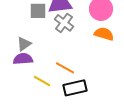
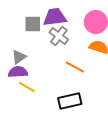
orange line: (65, 68) -> (75, 67), moved
yellow line: (42, 81) -> (27, 87), moved

